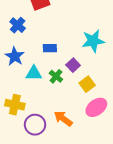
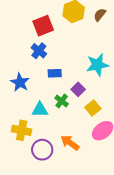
blue cross: (18, 25) -> (39, 51), moved
cyan triangle: (34, 73) -> (40, 110), moved

